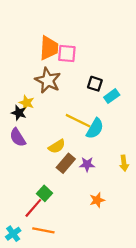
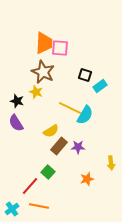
yellow star: (27, 103) -> (36, 92), moved
yellow arrow: (124, 163) -> (111, 163), moved
green square: (44, 193) -> (48, 172), moved

